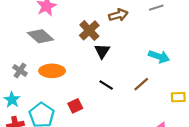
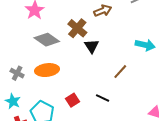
gray diamond: (41, 36) -> (47, 40), moved
brown line: (141, 84) -> (120, 72), moved
black line: (106, 85) -> (103, 98), moved

